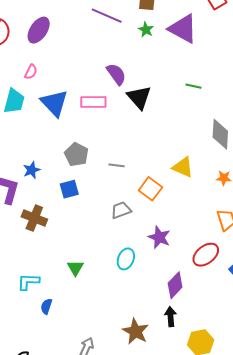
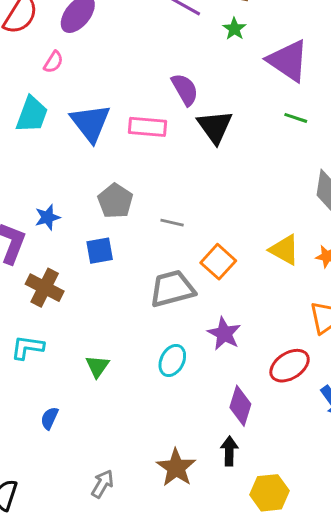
purple triangle: (183, 29) -> (288, 61), moved
pink semicircle: (31, 72) -> (53, 62), moved
yellow triangle: (183, 167) -> (284, 250), moved
gray trapezoid: (121, 210) -> (172, 289), size x1.5
cyan L-shape: (28, 282) -> (27, 347), moved
purple diamond: (175, 285) -> (240, 406), turned -32

